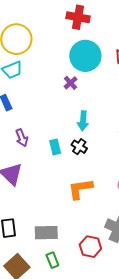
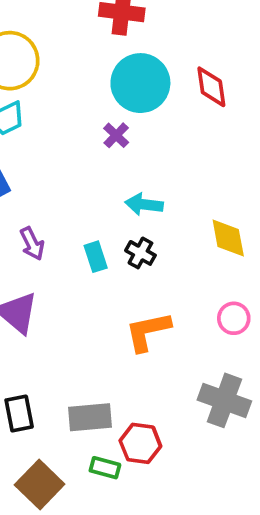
cyan arrow: (83, 121) -> (144, 204), turned 96
red hexagon: (90, 247) -> (140, 443), moved
green rectangle: (52, 260) -> (105, 468), turned -49

